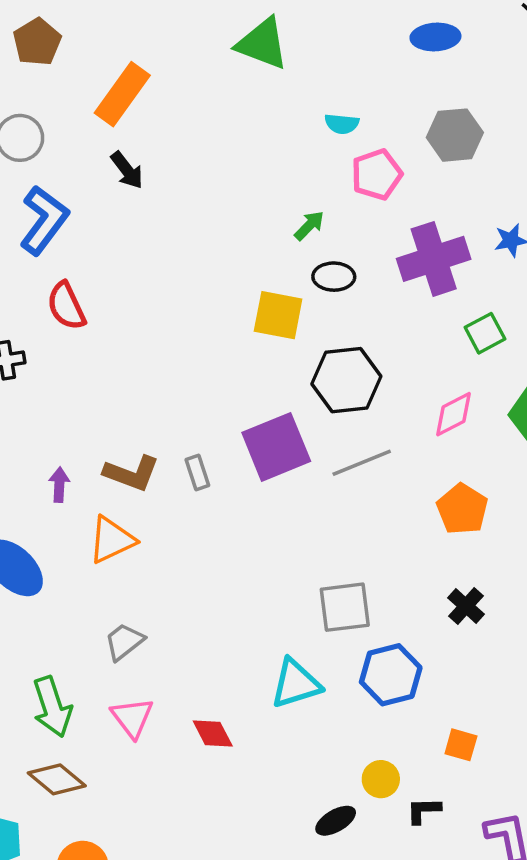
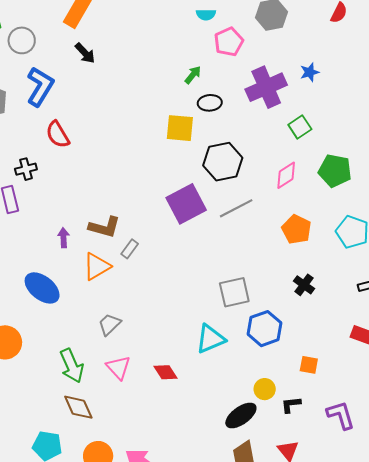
gray rectangle: (197, 472) -> (130, 249), moved, turned 60
brown diamond: (57, 779) -> (78, 407), turned 32
black ellipse: (336, 821) -> (241, 415), size x1.4

